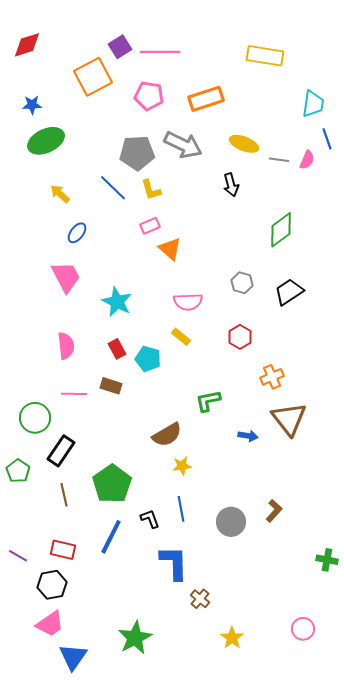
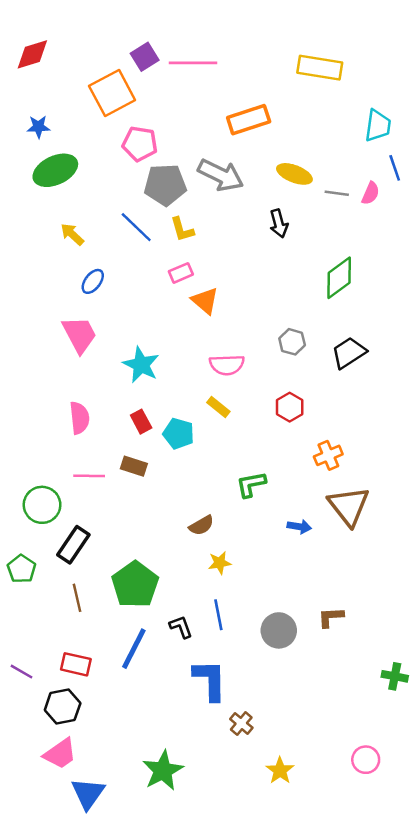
pink pentagon: (149, 96) -> (140, 144), moved
brown semicircle: (167, 435) -> (201, 525), size x0.7
brown L-shape: (274, 511) -> (331, 617), turned -135

